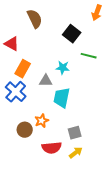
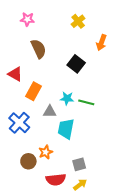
green line: (89, 56) -> (86, 102), moved
orange rectangle: (23, 69) -> (33, 91), moved

